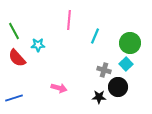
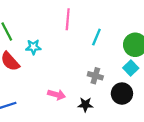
gray cross: (104, 70) -> (95, 76), moved
black star: (99, 97) -> (85, 105), moved

